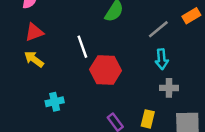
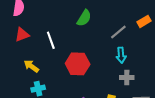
white line: (82, 47) -> (51, 40), moved
yellow arrow: (34, 59) -> (31, 66), moved

